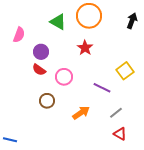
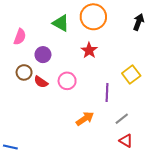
red semicircle: (39, 70) -> (41, 82), moved
purple line: (102, 88) -> (107, 92), turned 66
brown circle: (47, 101) -> (24, 72), moved

